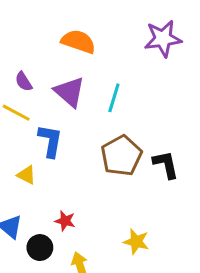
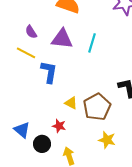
purple triangle: (70, 92) -> (62, 39), turned -35
brown pentagon: (121, 156) -> (97, 107), moved
yellow triangle: (27, 175) -> (71, 103), moved

